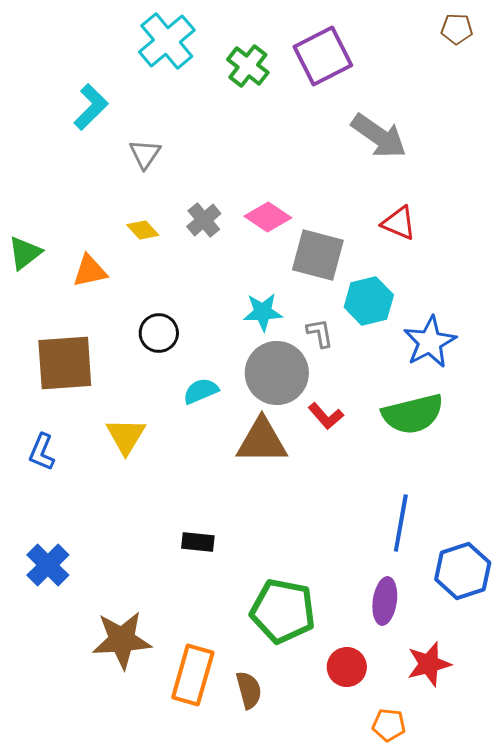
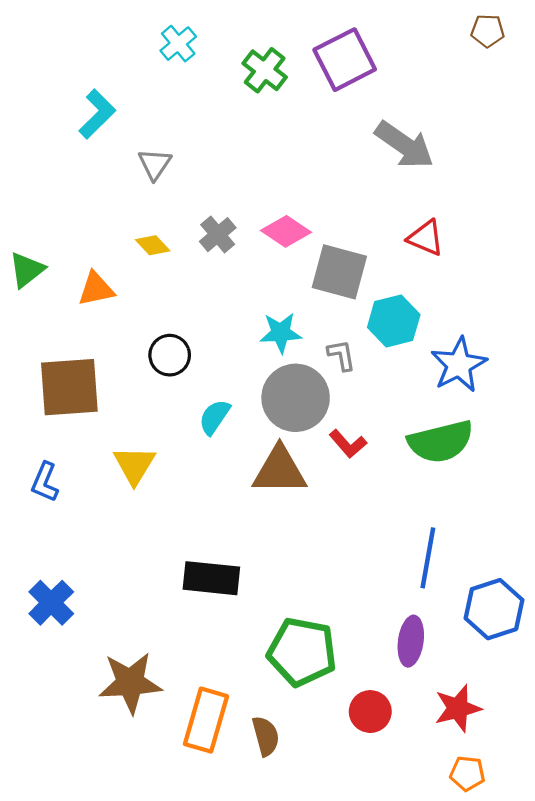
cyan cross: (167, 41) -> (178, 44), size x0.6
cyan semicircle: (201, 391) -> (214, 417), turned -33
black rectangle: (198, 542) -> (211, 578), size x1.6
orange pentagon: (389, 725) -> (467, 773), moved

